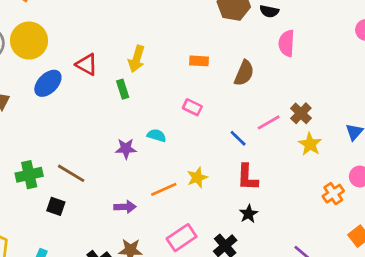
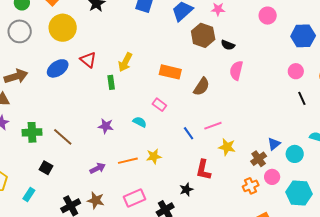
yellow circle: (29, 41) -> (63, 28), moved
orange rectangle: (199, 61) -> (170, 72), size x1.5
brown cross: (301, 113) -> (259, 159), moved
cyan semicircle: (157, 135) -> (140, 122), moved
yellow star: (310, 144) -> (227, 147), moved, turned -30
red L-shape: (247, 177) -> (203, 170), moved
black square: (56, 206) -> (46, 168), moved
purple arrow: (125, 207) -> (97, 168), turned -35

